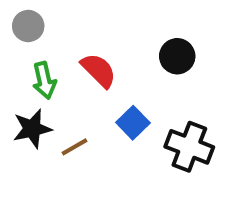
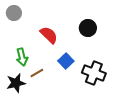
green arrow: (44, 80) -> (22, 57), moved
black star: (32, 129) -> (16, 83), moved

